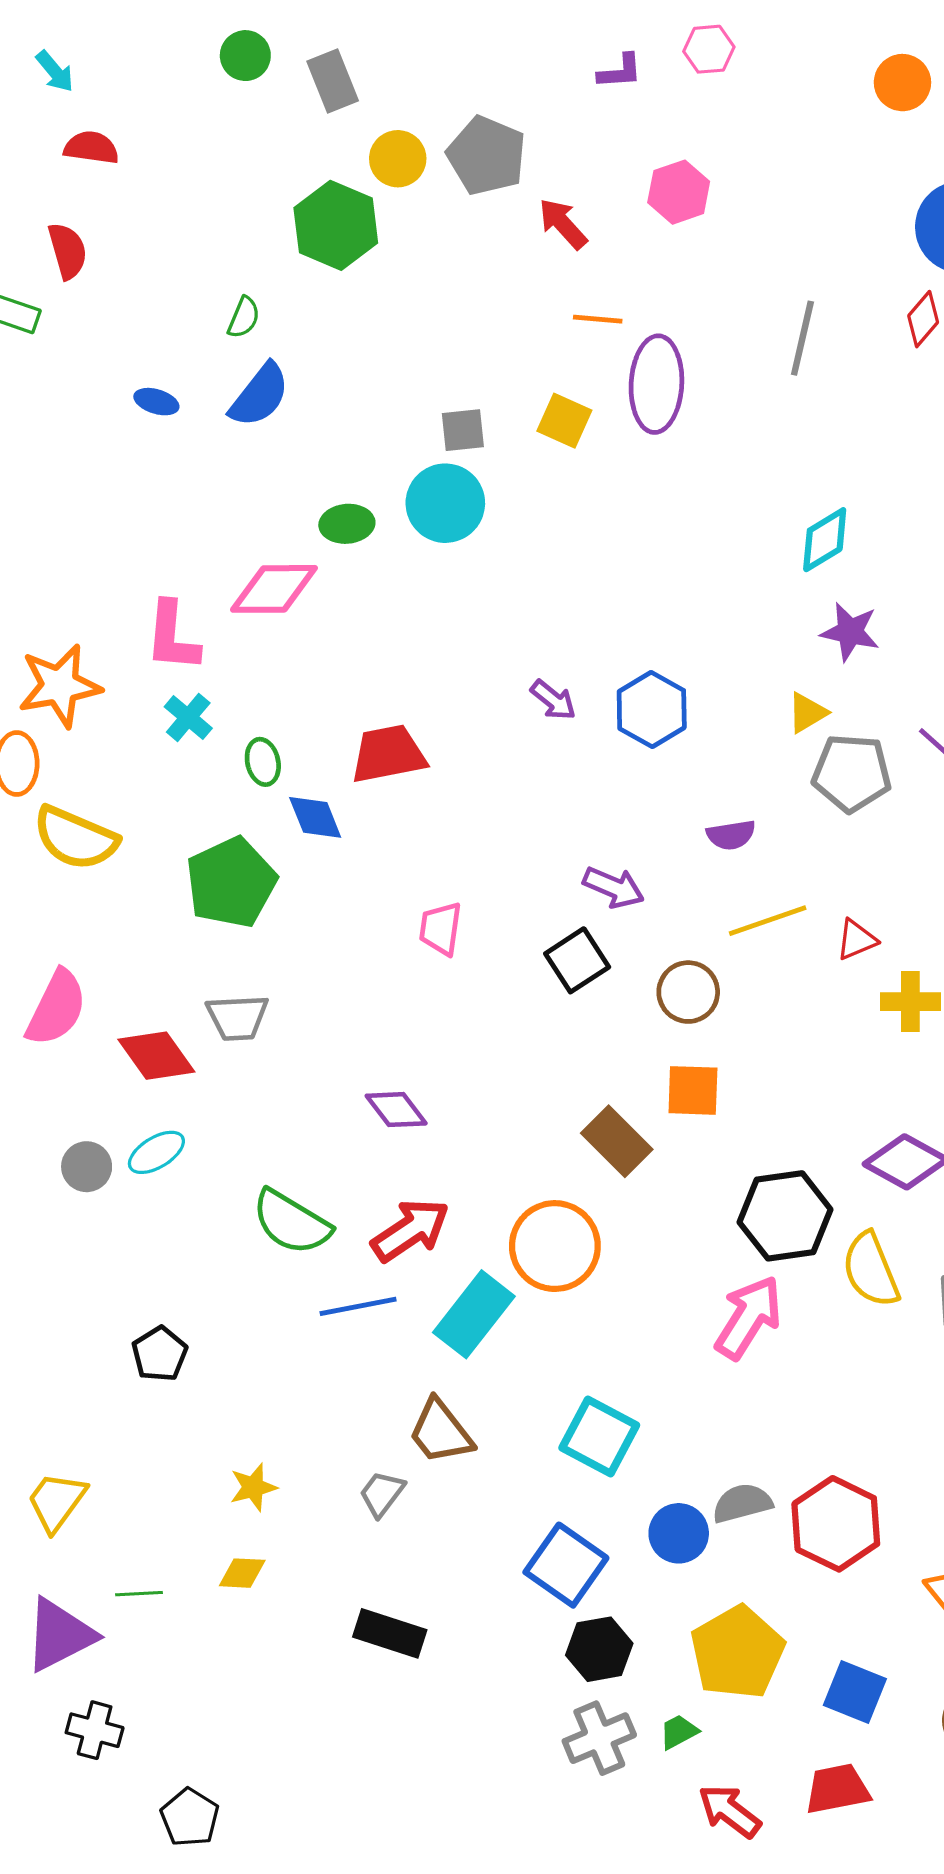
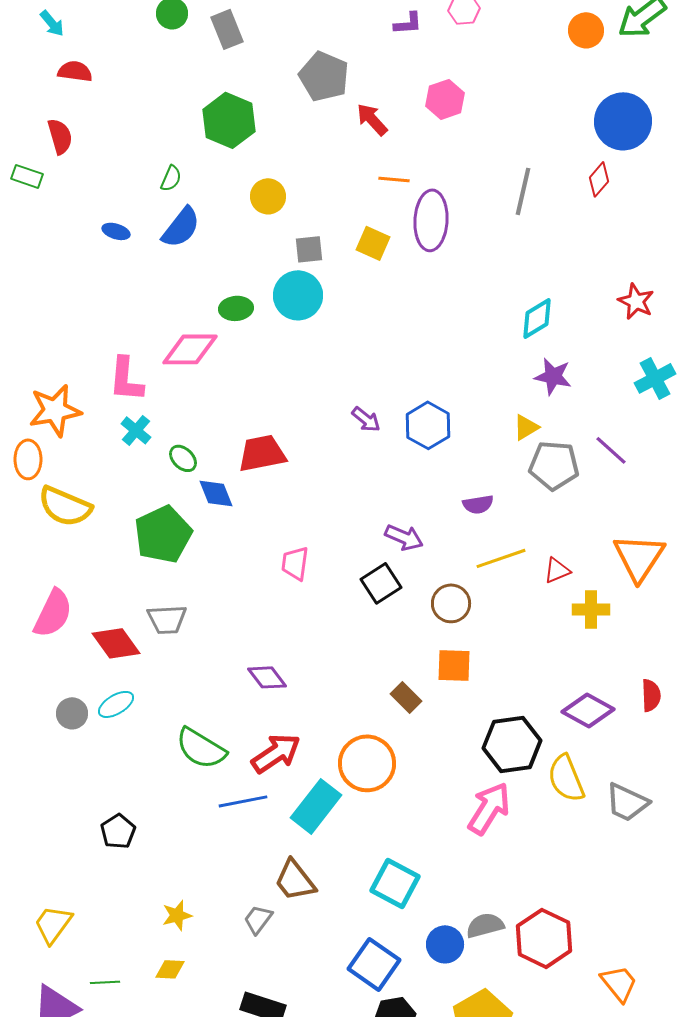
yellow circle: (398, 159) -> (268, 196), moved
green ellipse: (263, 762) -> (183, 458), turned -32
brown rectangle: (617, 1141) -> (406, 697), size x0.7

